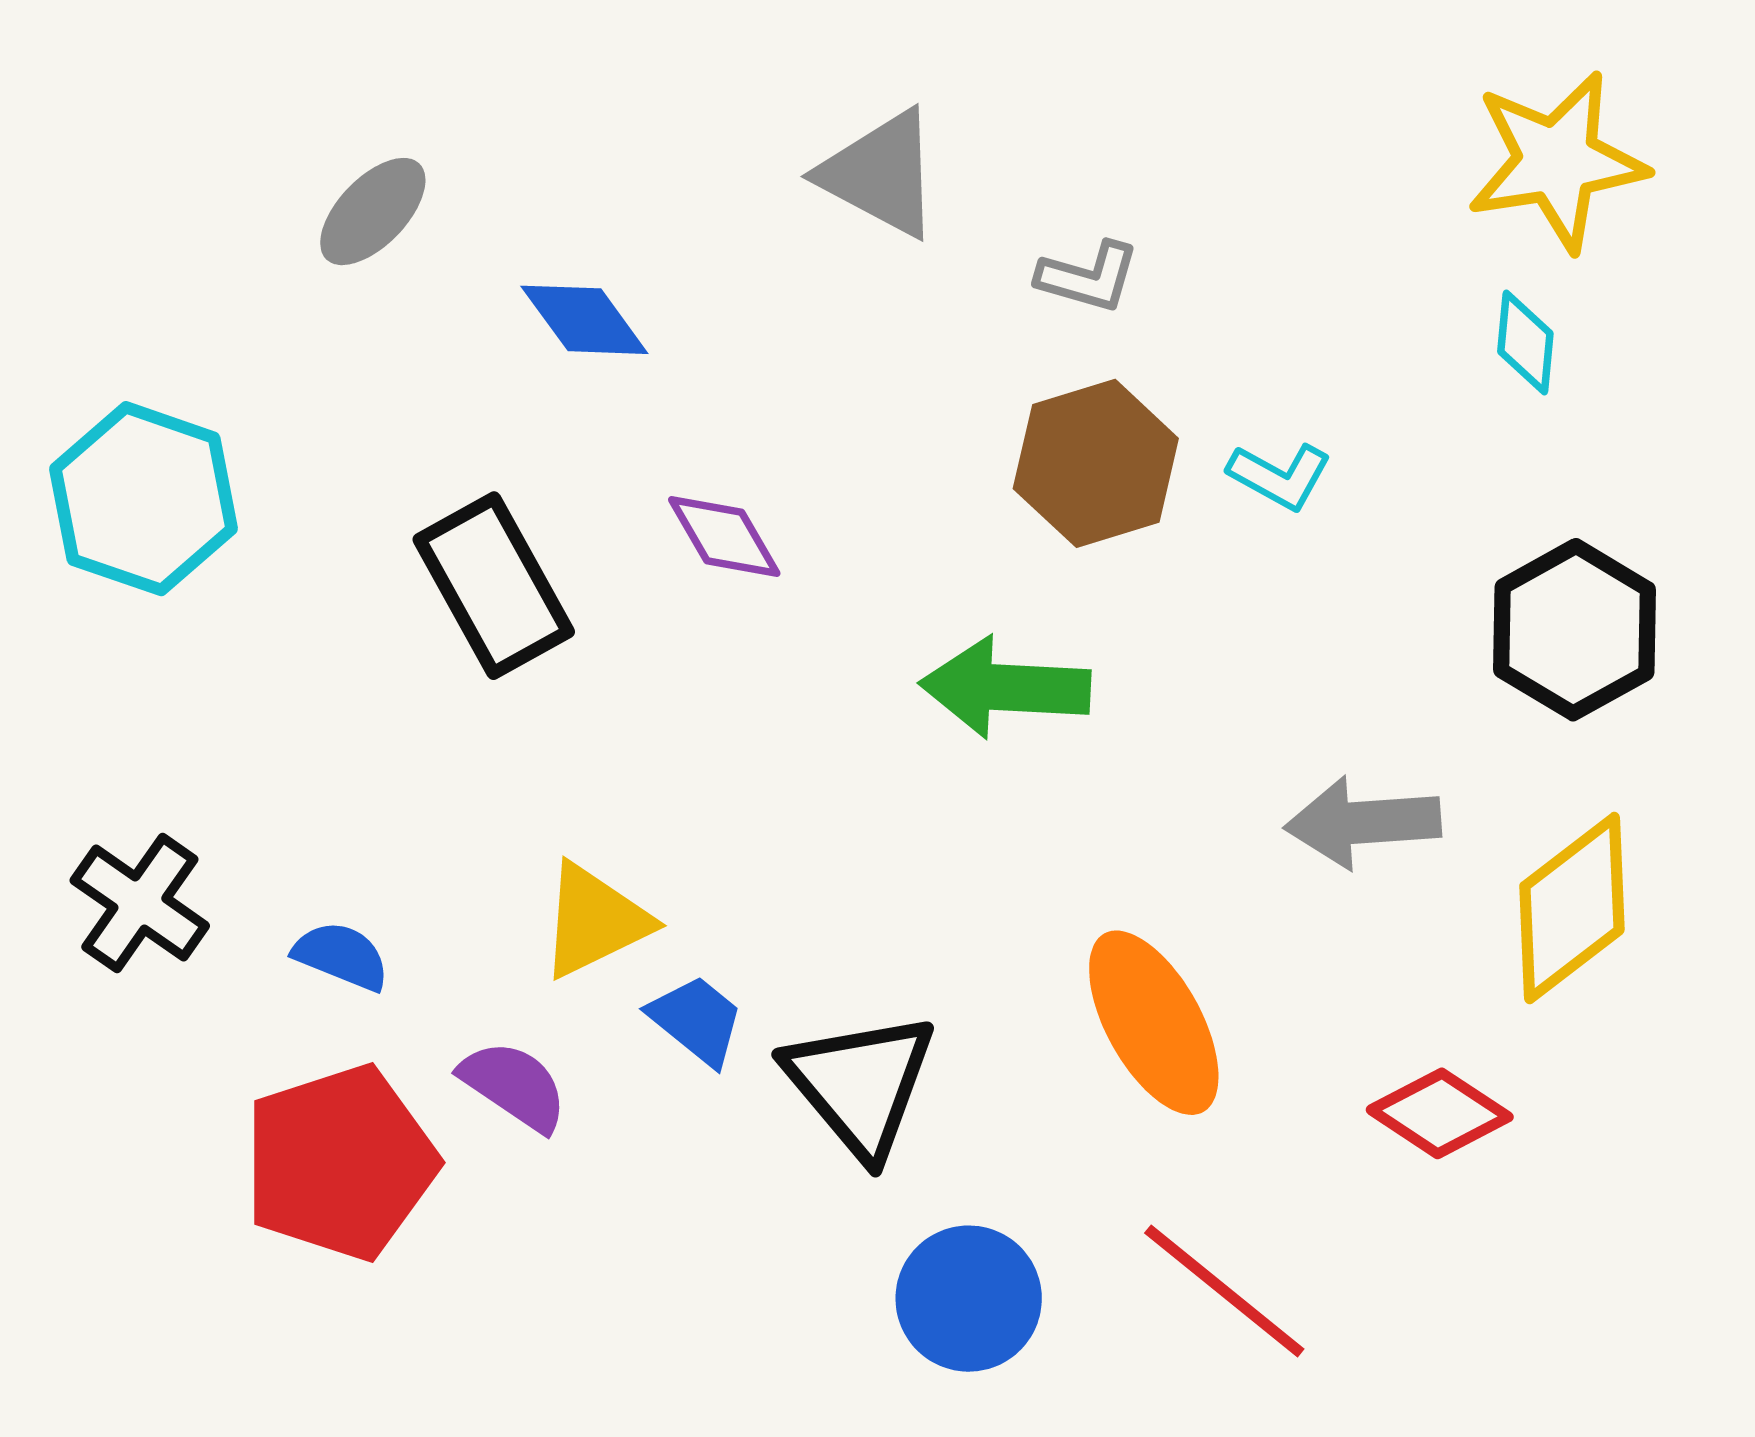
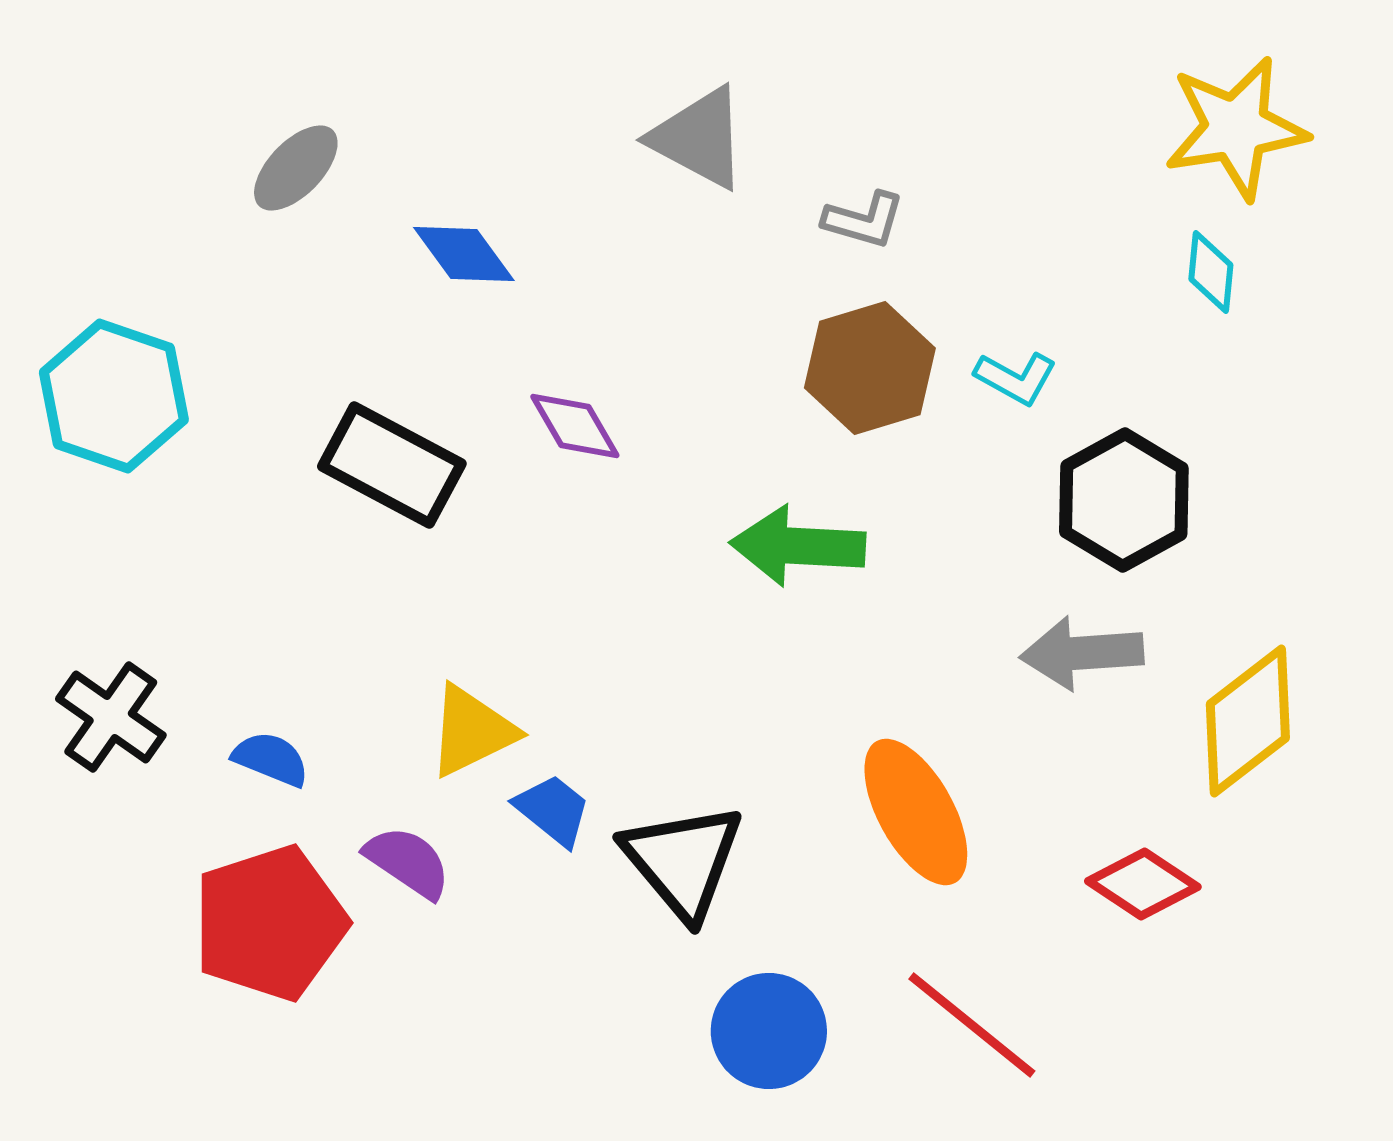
black rectangle: (494, 586) -> (392, 465), turned -33
black hexagon: (1574, 630) -> (1124, 500), moved

